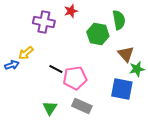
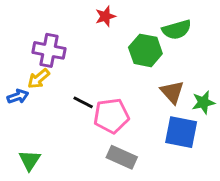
green semicircle: (119, 20) -> (177, 30), turned 84
purple cross: (44, 22) -> (49, 50), moved
brown triangle: (126, 54) -> (172, 92), moved
green triangle: (50, 108) -> (30, 160), moved

